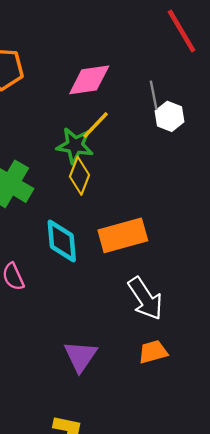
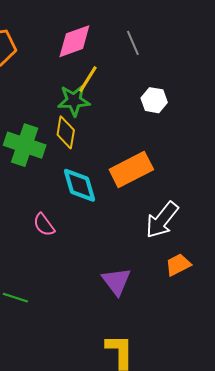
white hexagon: (170, 116) -> (154, 100), moved
yellow diamond: (79, 176) -> (66, 132), moved
white arrow: (145, 299) -> (162, 220), turned 84

